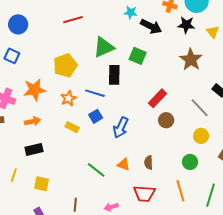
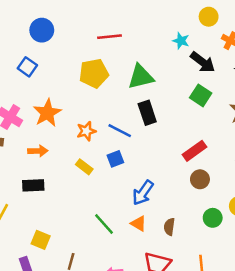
green square: (138, 56) -> (201, 95), moved
yellow pentagon: (65, 65) -> (94, 73), moved
black rectangle: (114, 75) -> (147, 113), turned -30
orange star: (35, 90) -> (47, 113), turned -30
blue arrow: (121, 128) -> (143, 193), moved
green circle: (190, 162) -> (213, 218), moved
yellow square: (42, 184) -> (41, 240), moved

